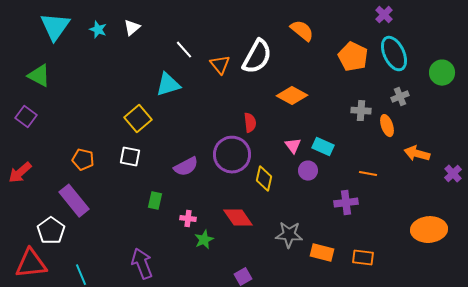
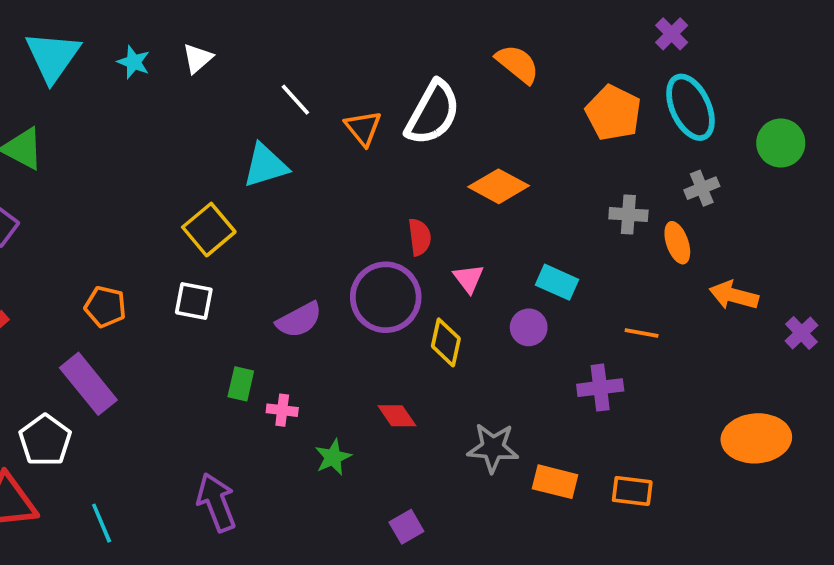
pink triangle: (293, 146) -> (468, 278), moved
red diamond: (238, 218) -> (397, 416), size x0.7
pink cross: (188, 219) -> (282, 410), moved

